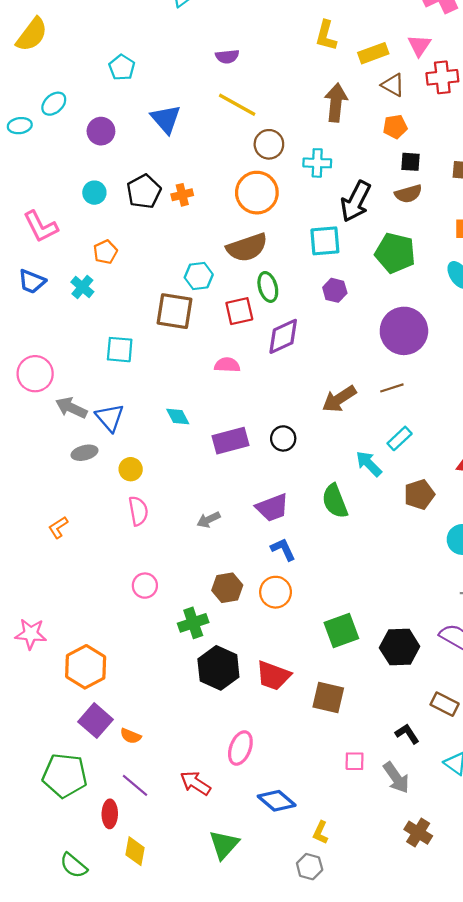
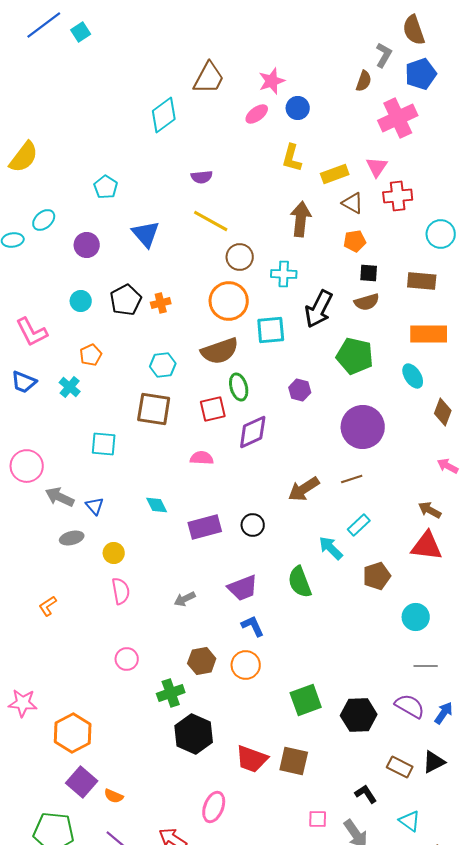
cyan square: (325, 241) -> (271, 330), moved
cyan hexagon: (199, 276) -> (163, 365), moved
blue triangle: (110, 418) -> (95, 506), size x0.7
red trapezoid: (273, 676) -> (252, 759), moved

